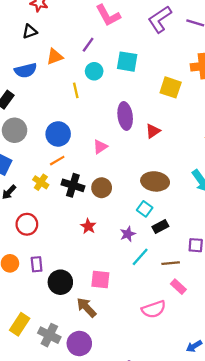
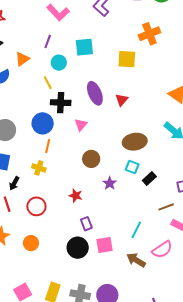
orange line: (57, 161) -> (48, 146), turned -32
black cross: (73, 185) -> (61, 103), moved
red star: (88, 226) -> (76, 196), moved
purple star: (128, 234) -> (110, 183), moved
cyan line: (140, 257) -> (136, 230), moved
purple rectangle: (37, 264) -> (86, 224), moved
pink square: (100, 279) -> (104, 245), moved
brown arrow: (86, 307) -> (136, 260), moved

